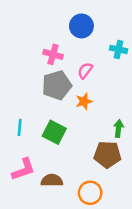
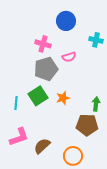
pink semicircle: (85, 70) -> (69, 57), turned -144
orange star: (84, 101) -> (63, 98), moved
green square: (54, 132) -> (38, 96), moved, turned 30
brown semicircle: (52, 180) -> (42, 146), turned -42

